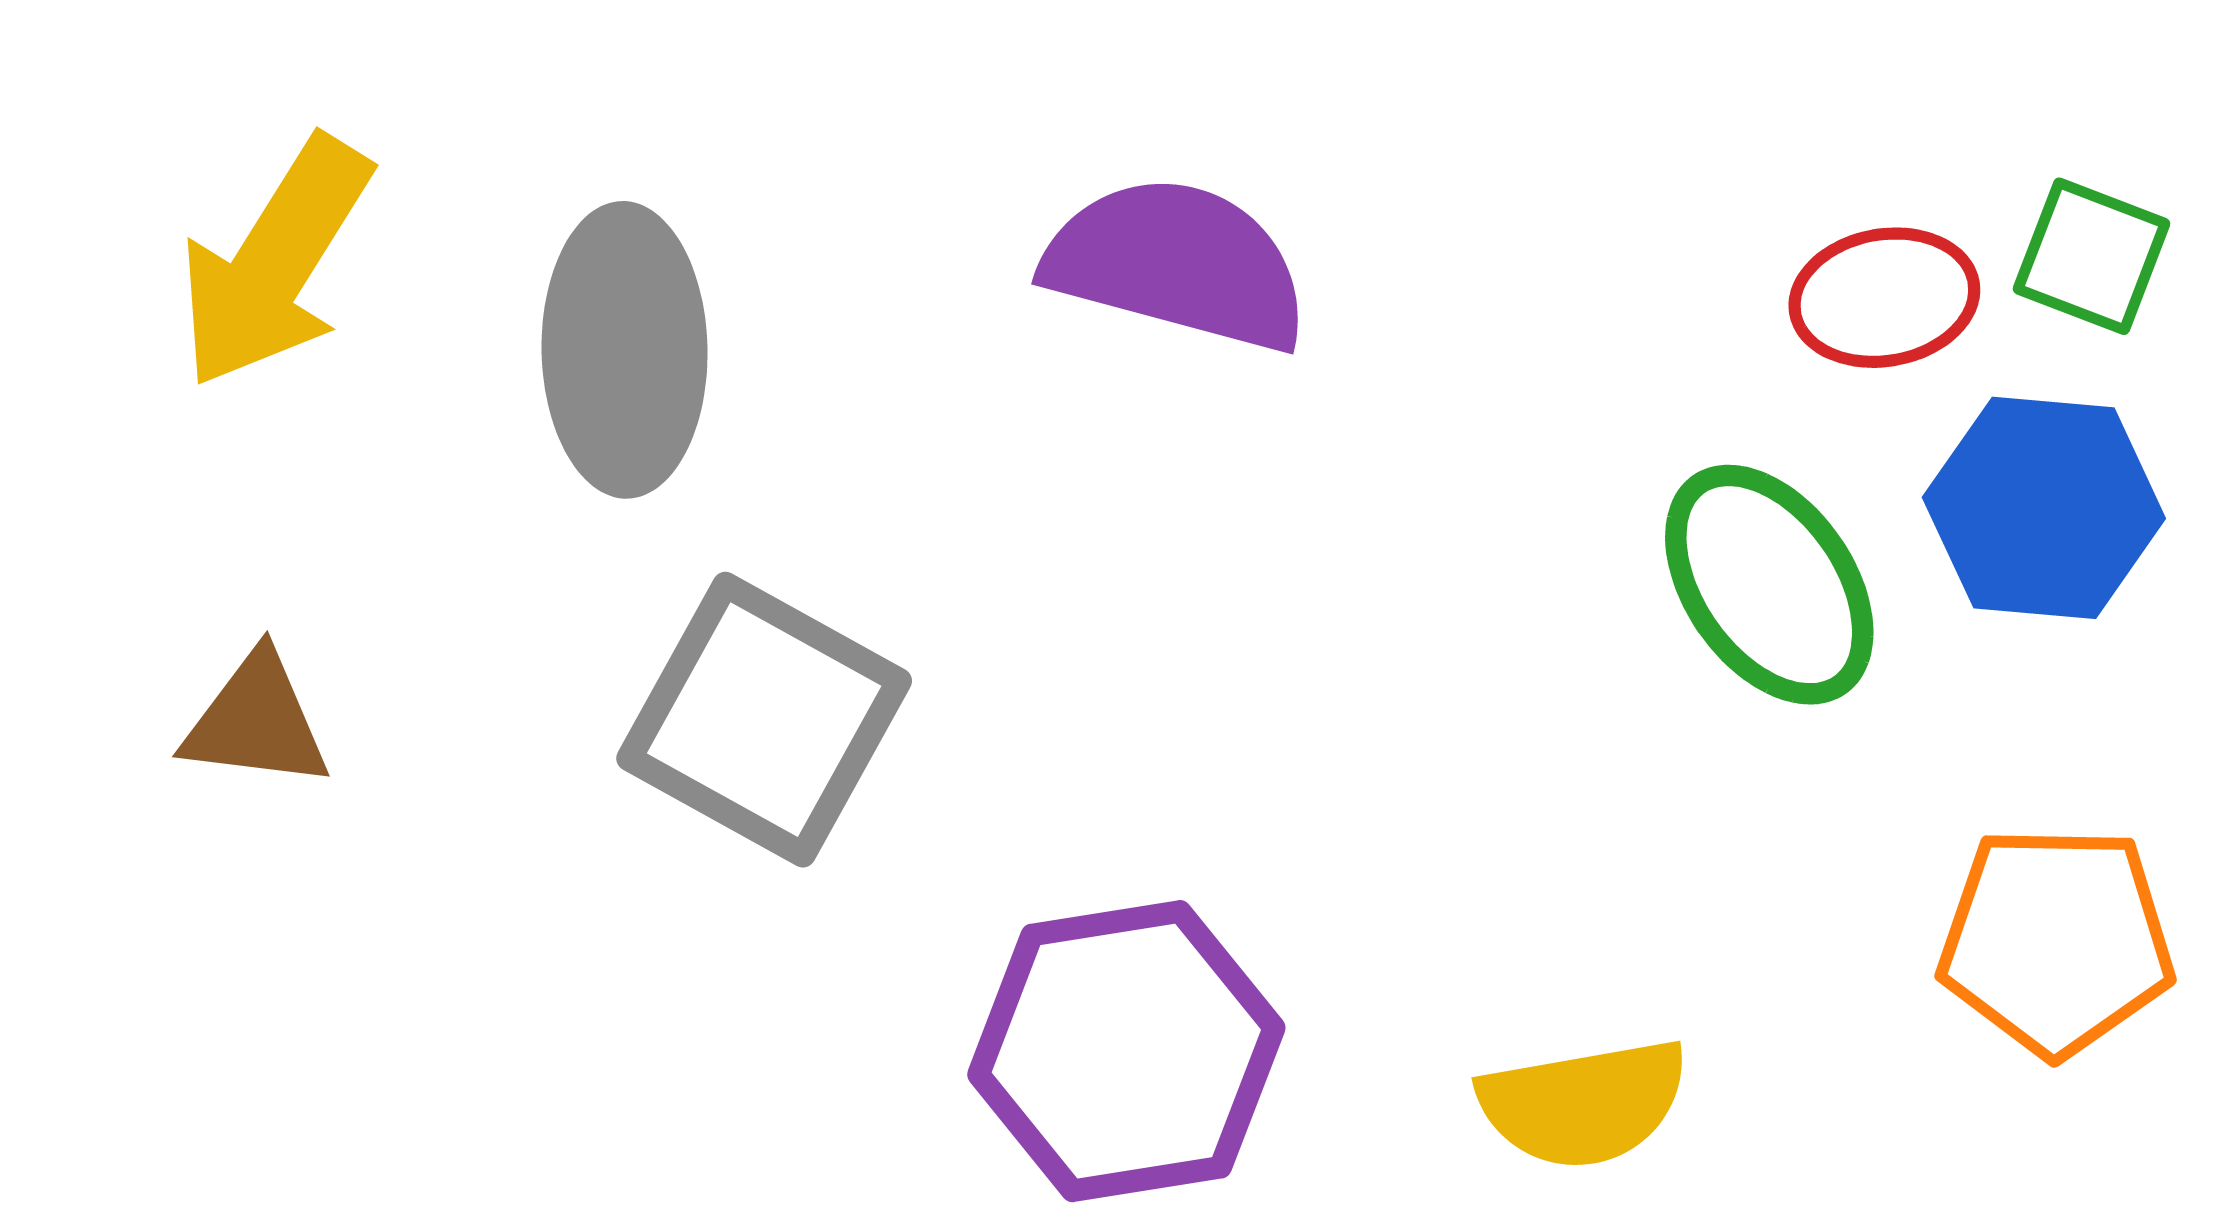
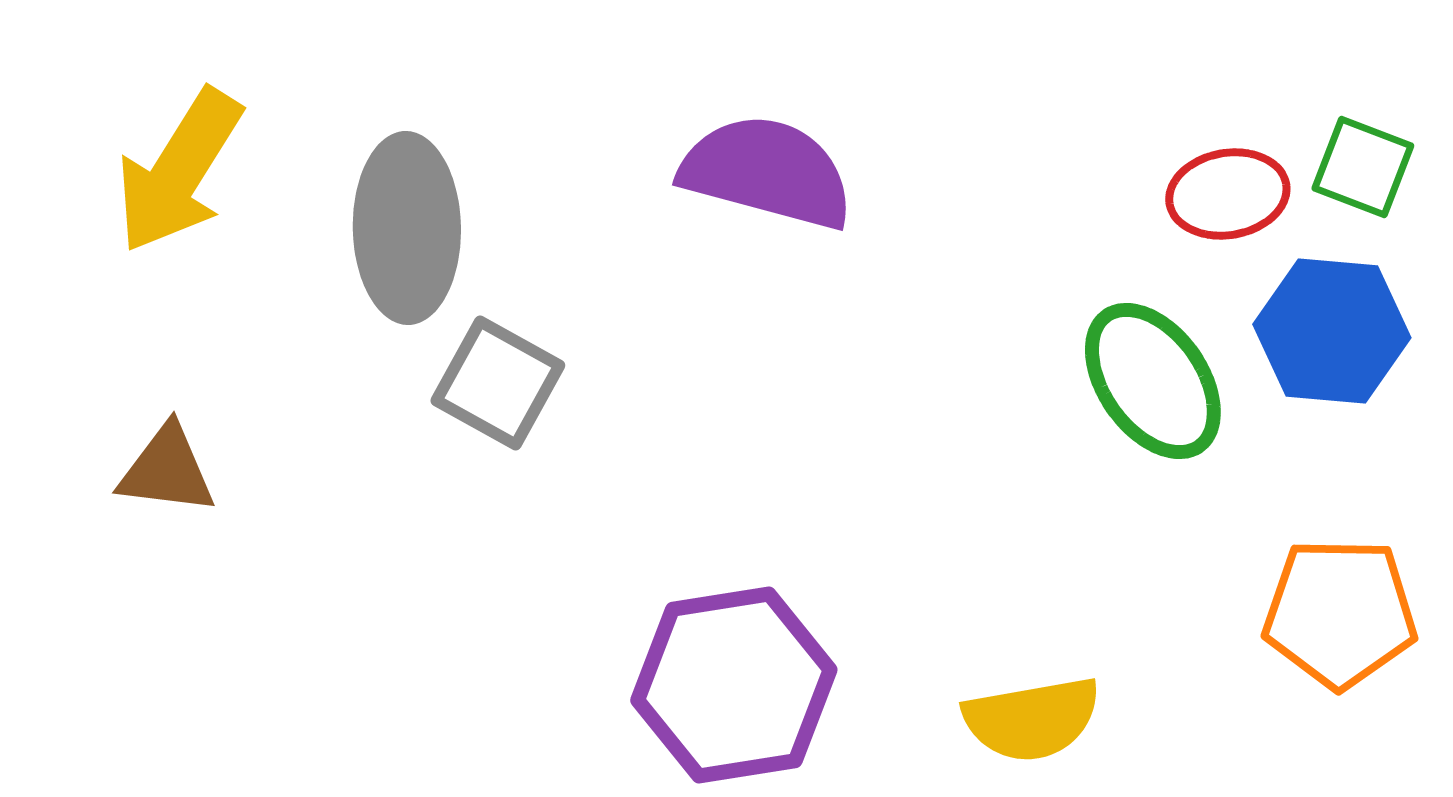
gray square: (764, 720) -> (498, 383), moved, size x0.7

